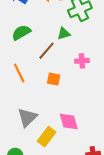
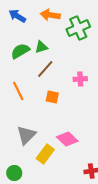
green triangle: (64, 34) -> (41, 47), moved
pink diamond: (69, 122) -> (67, 139), turned -30

